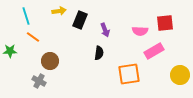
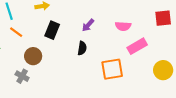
black rectangle: (80, 20) -> (52, 30), moved
red square: (165, 23) -> (163, 18), moved
purple arrow: (105, 30) -> (88, 25), turned 64

